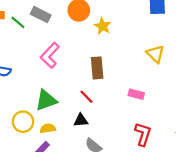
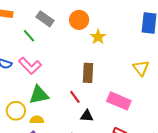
green line: (18, 22) -> (29, 36), moved
pink L-shape: (50, 55) -> (30, 66), moved, turned -95
pink rectangle: (136, 94) -> (119, 101), size x1.6
black triangle: (81, 120) -> (87, 116), moved

